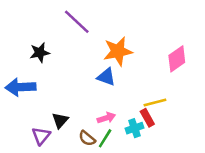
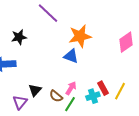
yellow line: (155, 102) -> (120, 91), moved, turned -48
pink arrow: (106, 118) -> (71, 88), turned -40
brown semicircle: (87, 138) -> (56, 96), moved

